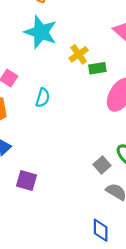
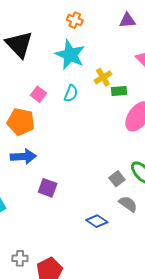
cyan semicircle: (43, 98) -> (71, 93), moved
blue diamond: (101, 230) -> (97, 221), moved, turned -60

